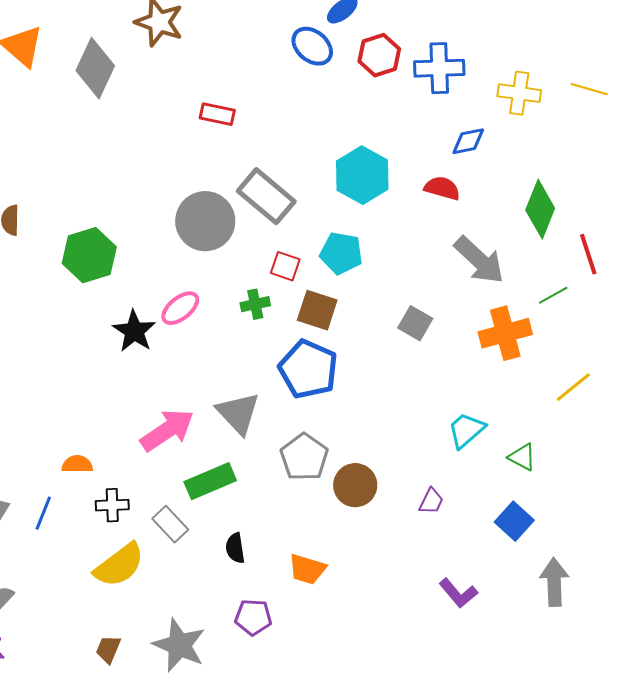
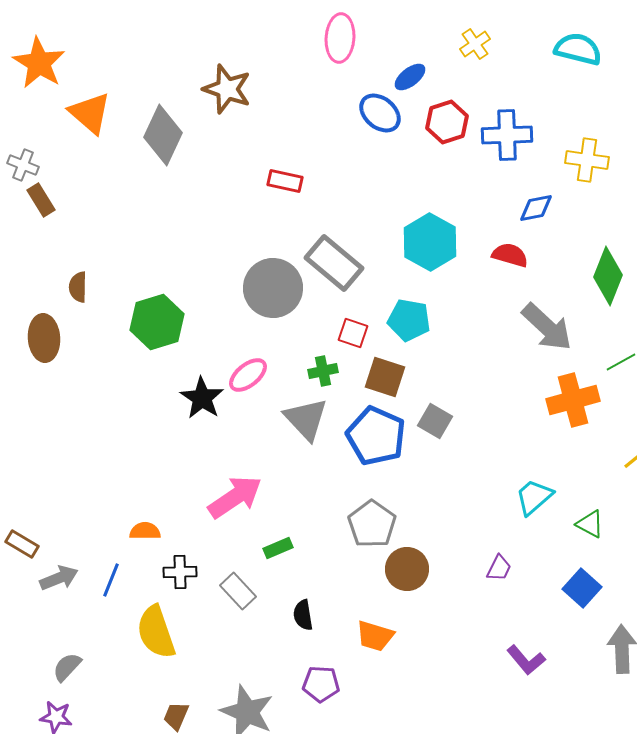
gray square: (415, 323) -> (435, 421), moved
gray triangle: (238, 413) -> (306, 419), moved
green rectangle: (210, 481) -> (278, 548), size x0.6
brown circle: (355, 485) -> (407, 569), moved
yellow semicircle: (119, 565) -> (156, 632), moved, turned 108

